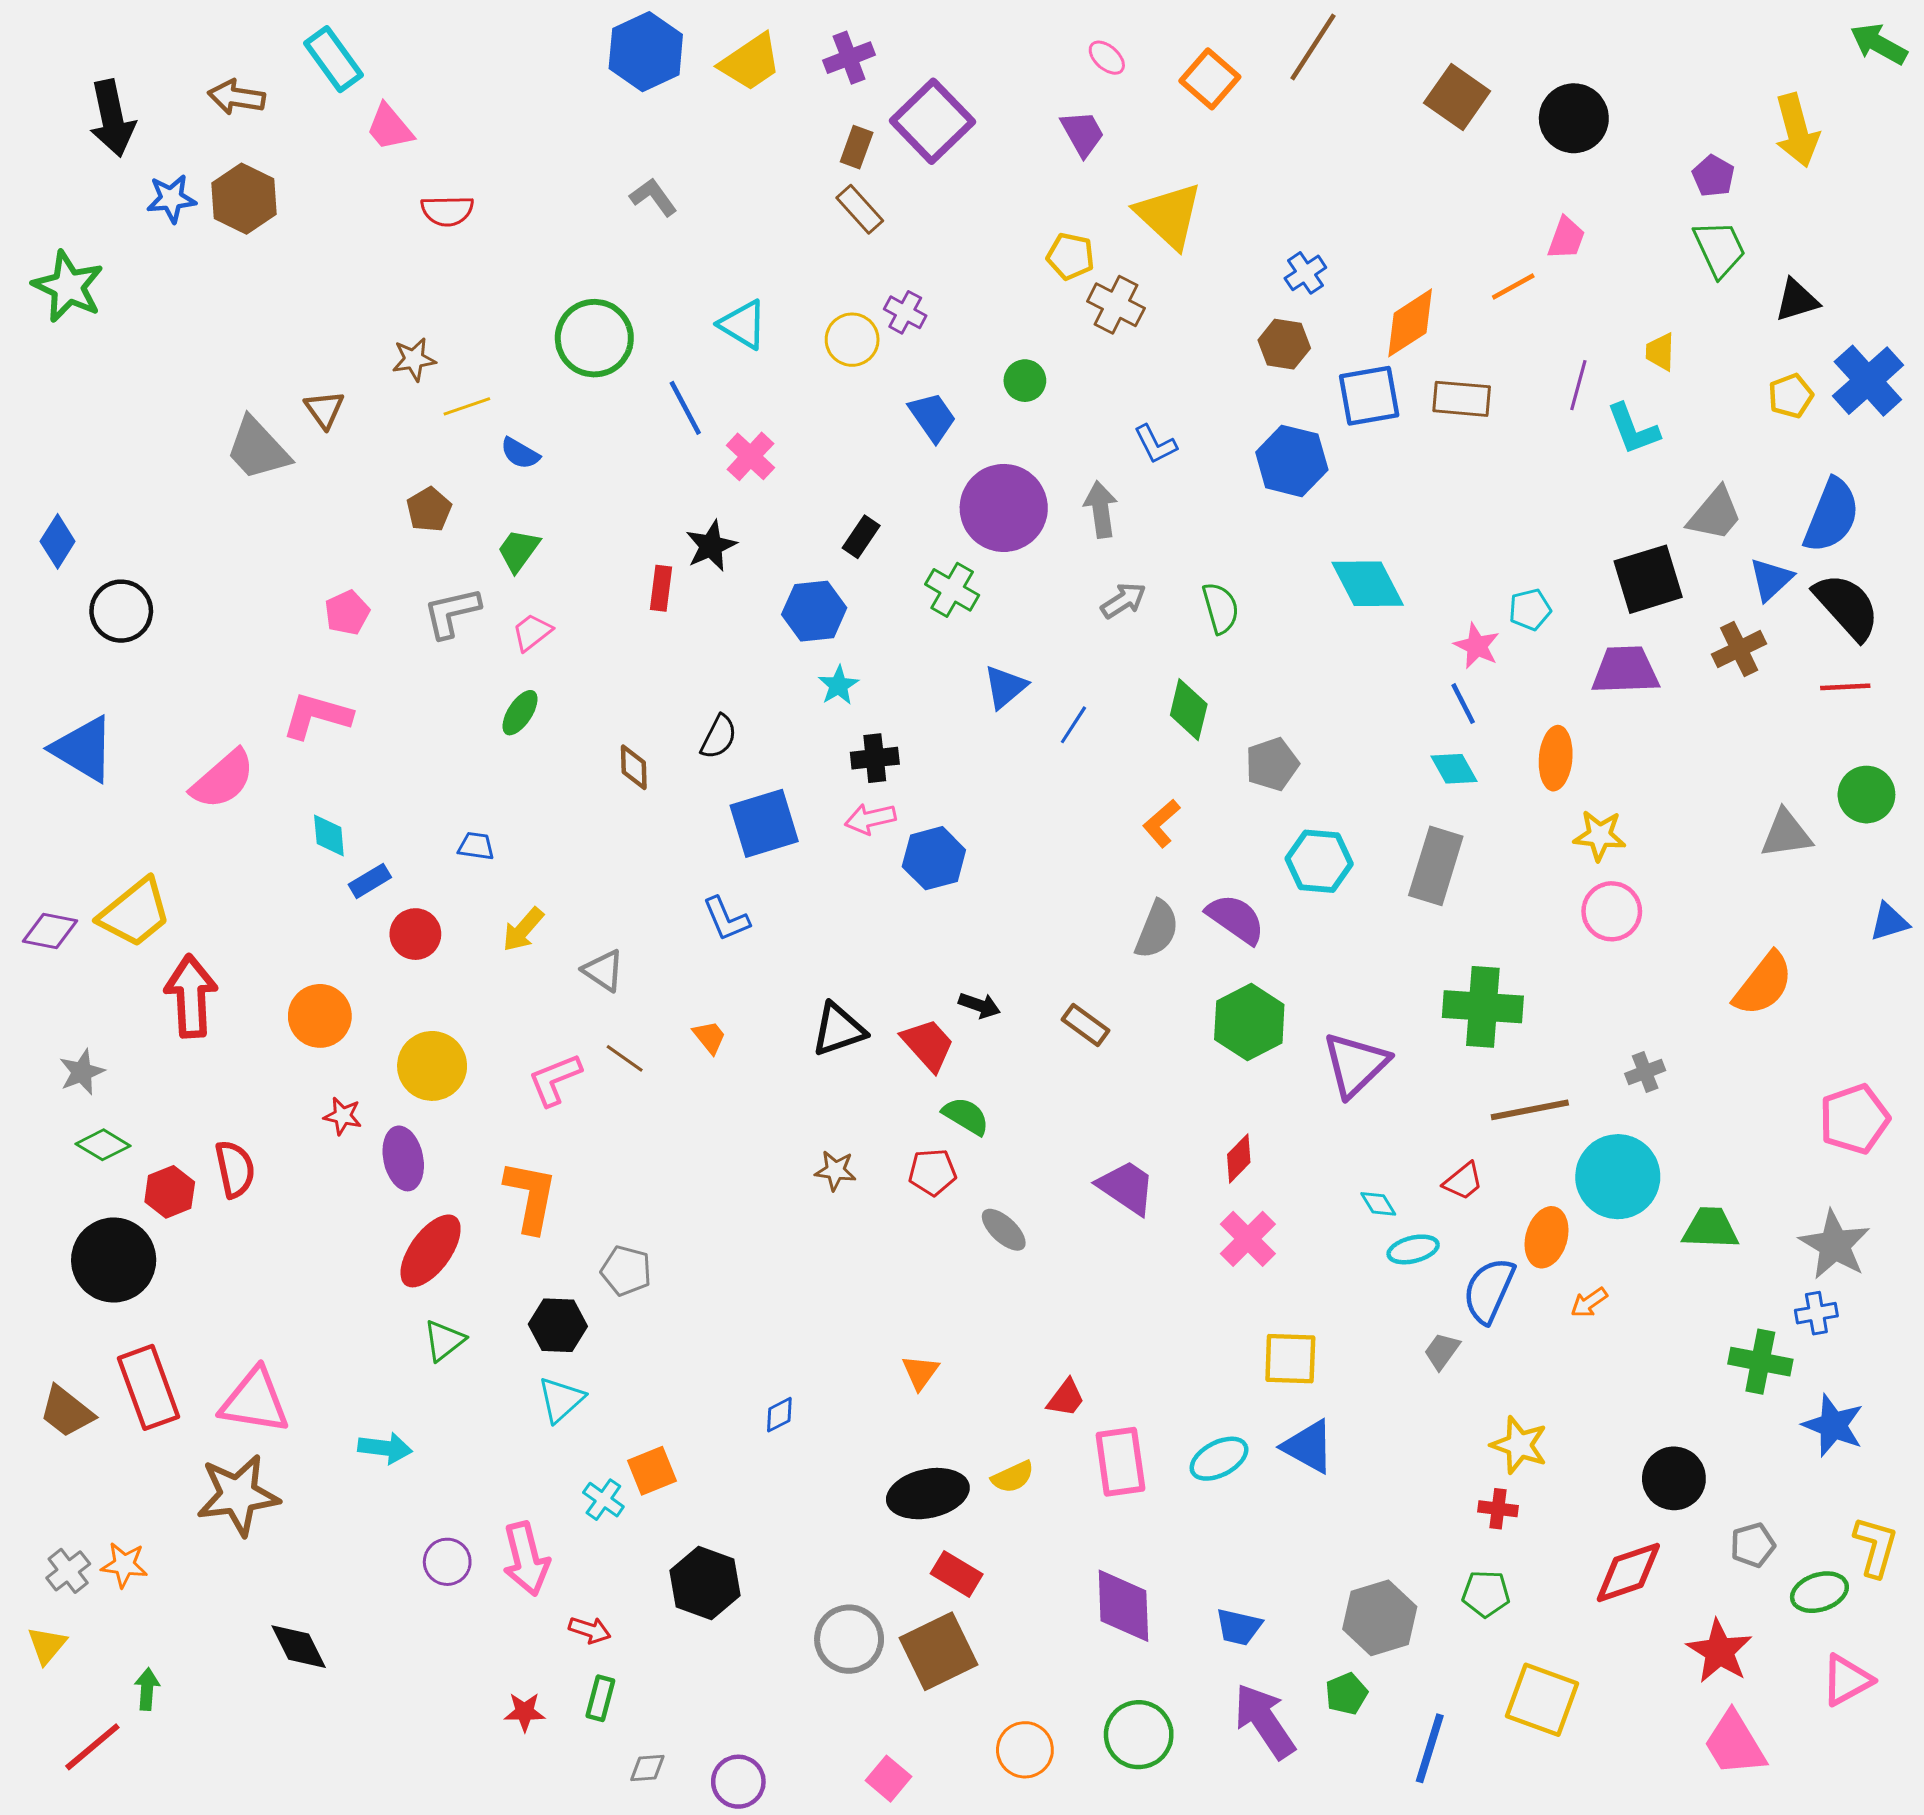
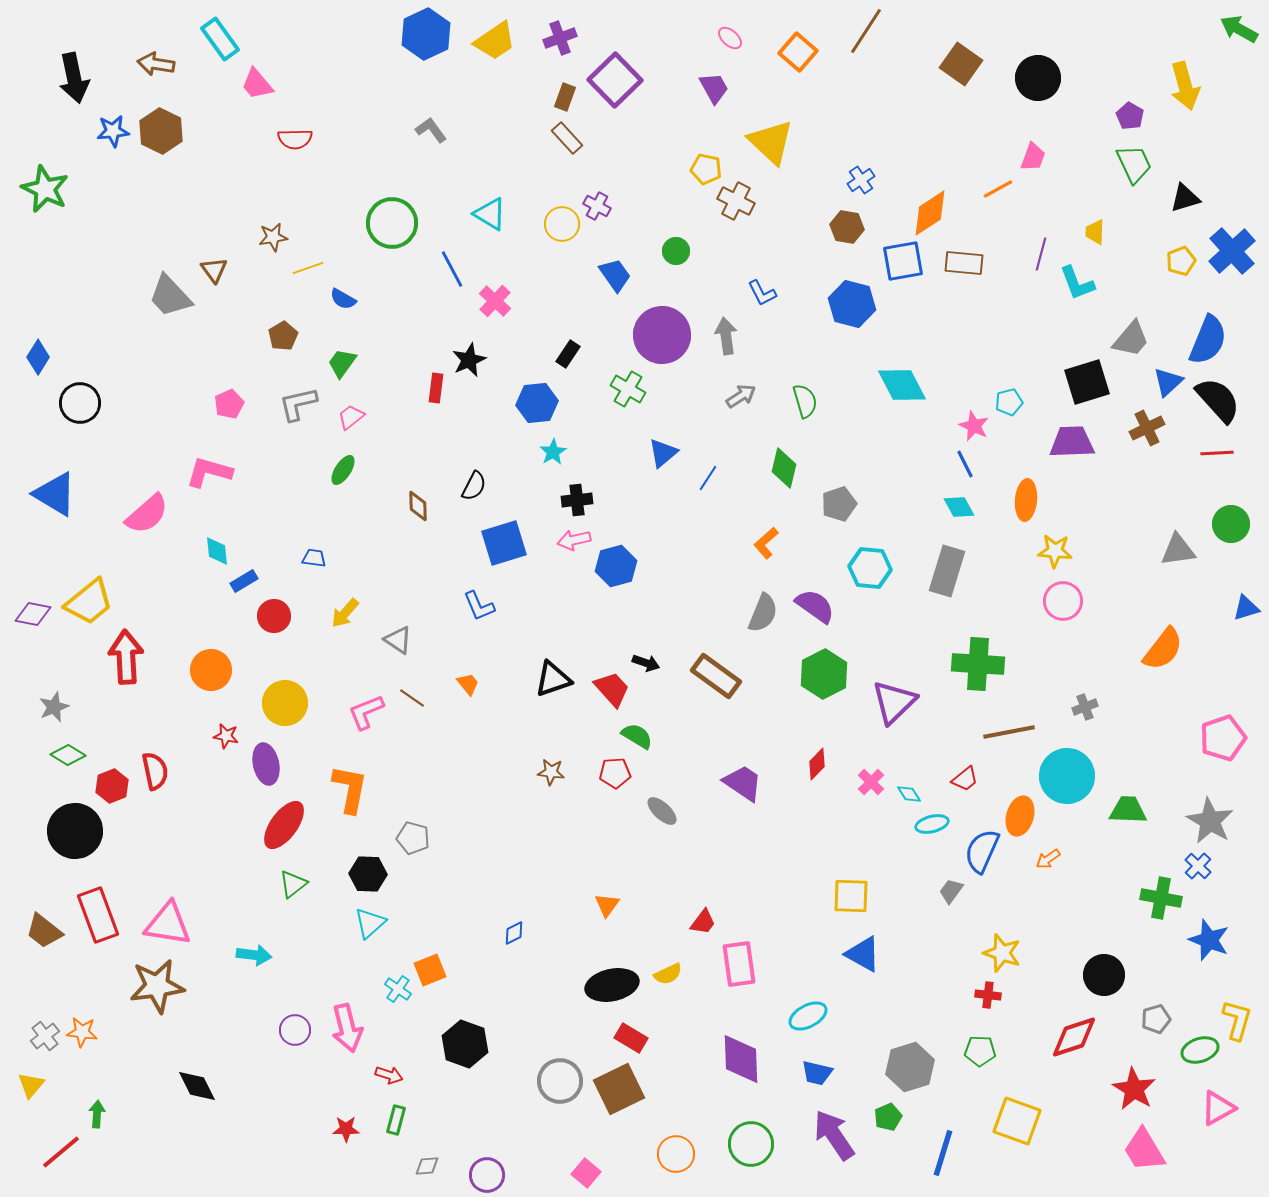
brown rectangle: (1086, 1025) -> (716, 676), size x1.6
pink cross: (1248, 1239) -> (871, 782), moved, size x0.7
blue cross: (1816, 1313) -> (1198, 866), turned -36
cyan ellipse: (1219, 1459) -> (808, 1016), moved

